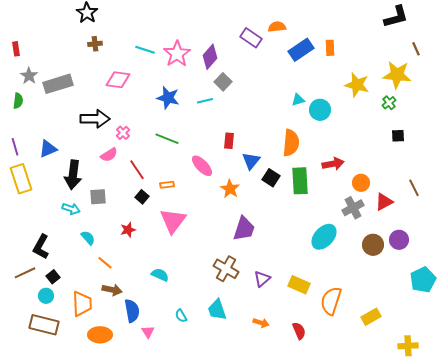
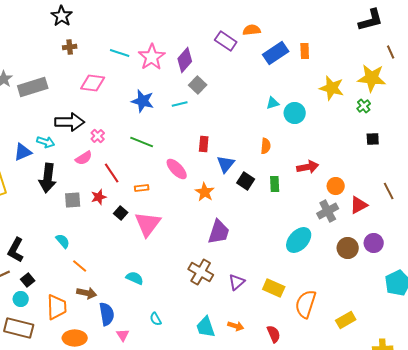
orange semicircle: (291, 143) -> (266, 146), size x0.6
green rectangle: (300, 181) -> (275, 184), size x0.6
black square: (142, 197) -> (121, 213), moved
cyan arrow: (71, 209) -> (46, 142), moved
red star: (128, 230) -> (99, 197), moved
cyan trapezoid: (217, 310) -> (206, 327), moved

